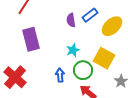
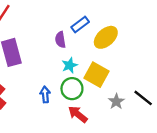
purple semicircle: (71, 20) -> (60, 40), moved
cyan star: (73, 50) -> (70, 65), moved

